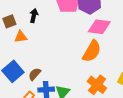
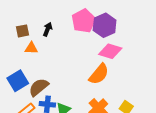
brown semicircle: (35, 74) -> (39, 87), size x1.5

